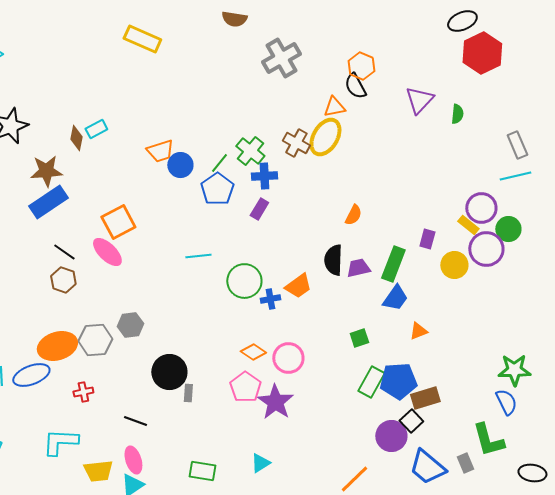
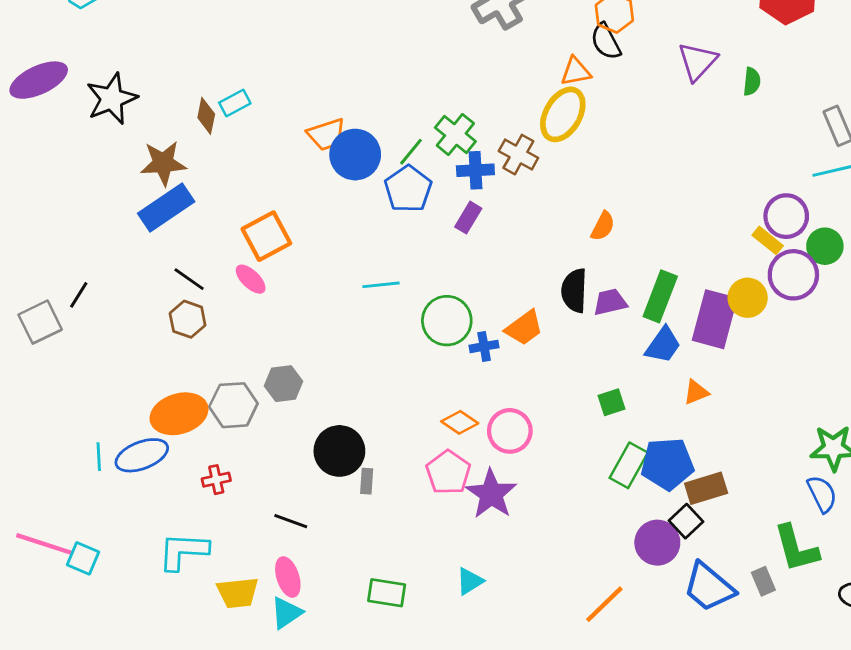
brown cross: (296, 143) -> (518, 155), moved
blue circle: (180, 165) -> (355, 155), size x1.4
purple rectangle: (427, 239) -> (715, 319), moved, size x2.0
pink ellipse: (107, 252) -> (251, 279), size x0.7

